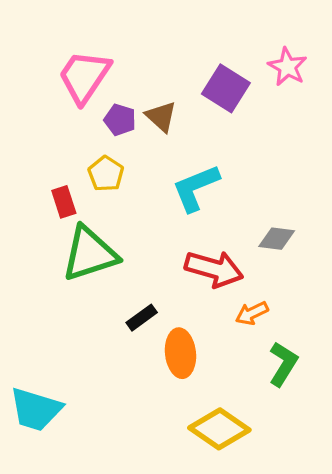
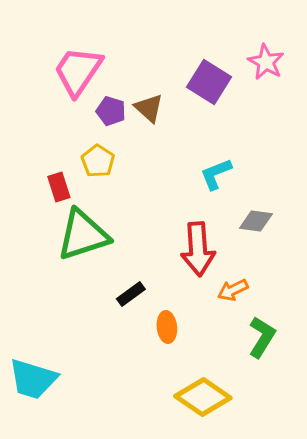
cyan L-shape: (196, 188) -> (216, 174), moved, size x0.7
red arrow: (214, 269) -> (198, 249), turned 70
orange ellipse: (180, 353) -> (167, 327), size x0.7

